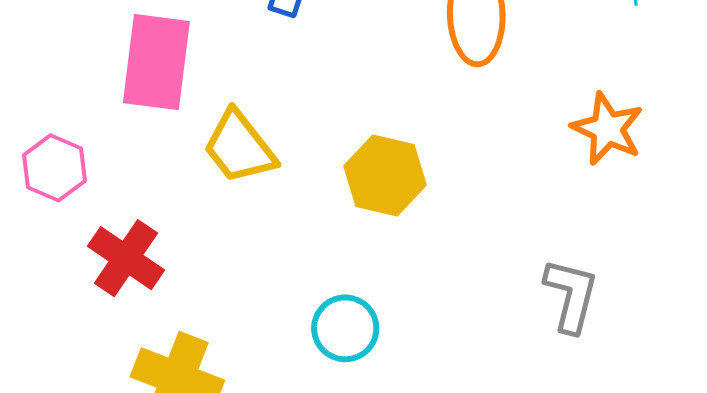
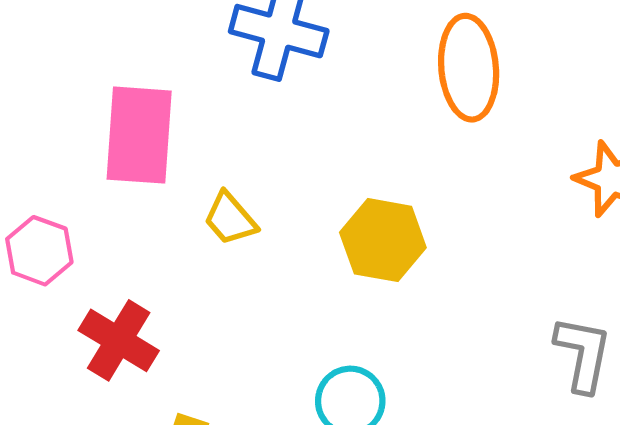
yellow trapezoid: (239, 147) -> (230, 219), size x0.7

